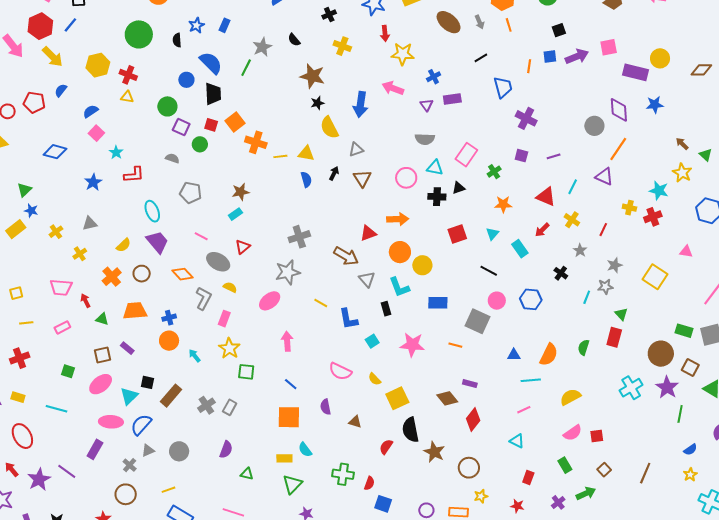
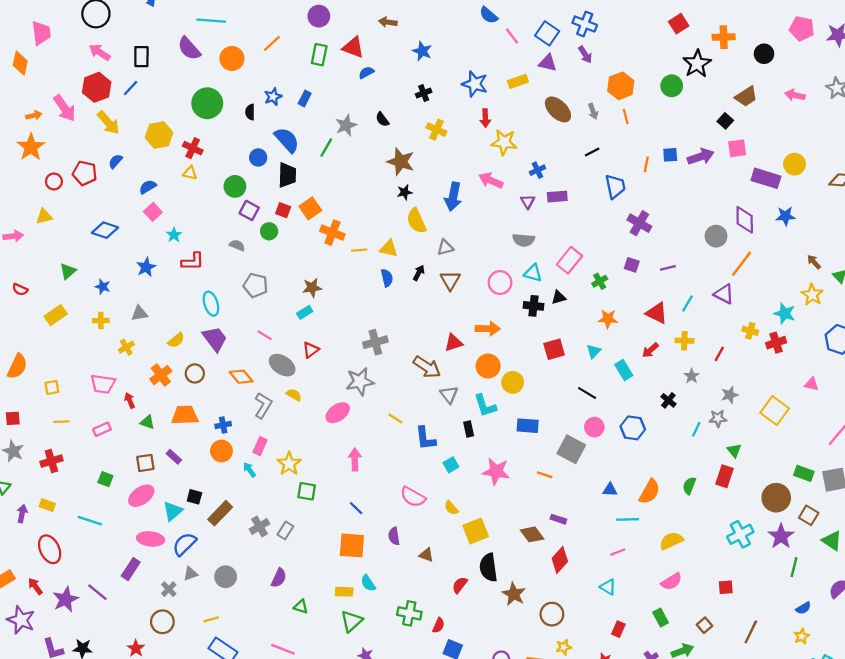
black square: (559, 30) -> (725, 121), moved, turned -32
blue star: (31, 211) -> (103, 287), moved
yellow cross: (572, 220) -> (684, 341), turned -35
yellow cross: (56, 232) -> (101, 321), turned 32
pink rectangle: (224, 319) -> (260, 446), moved
red square: (597, 436) -> (726, 587), moved

